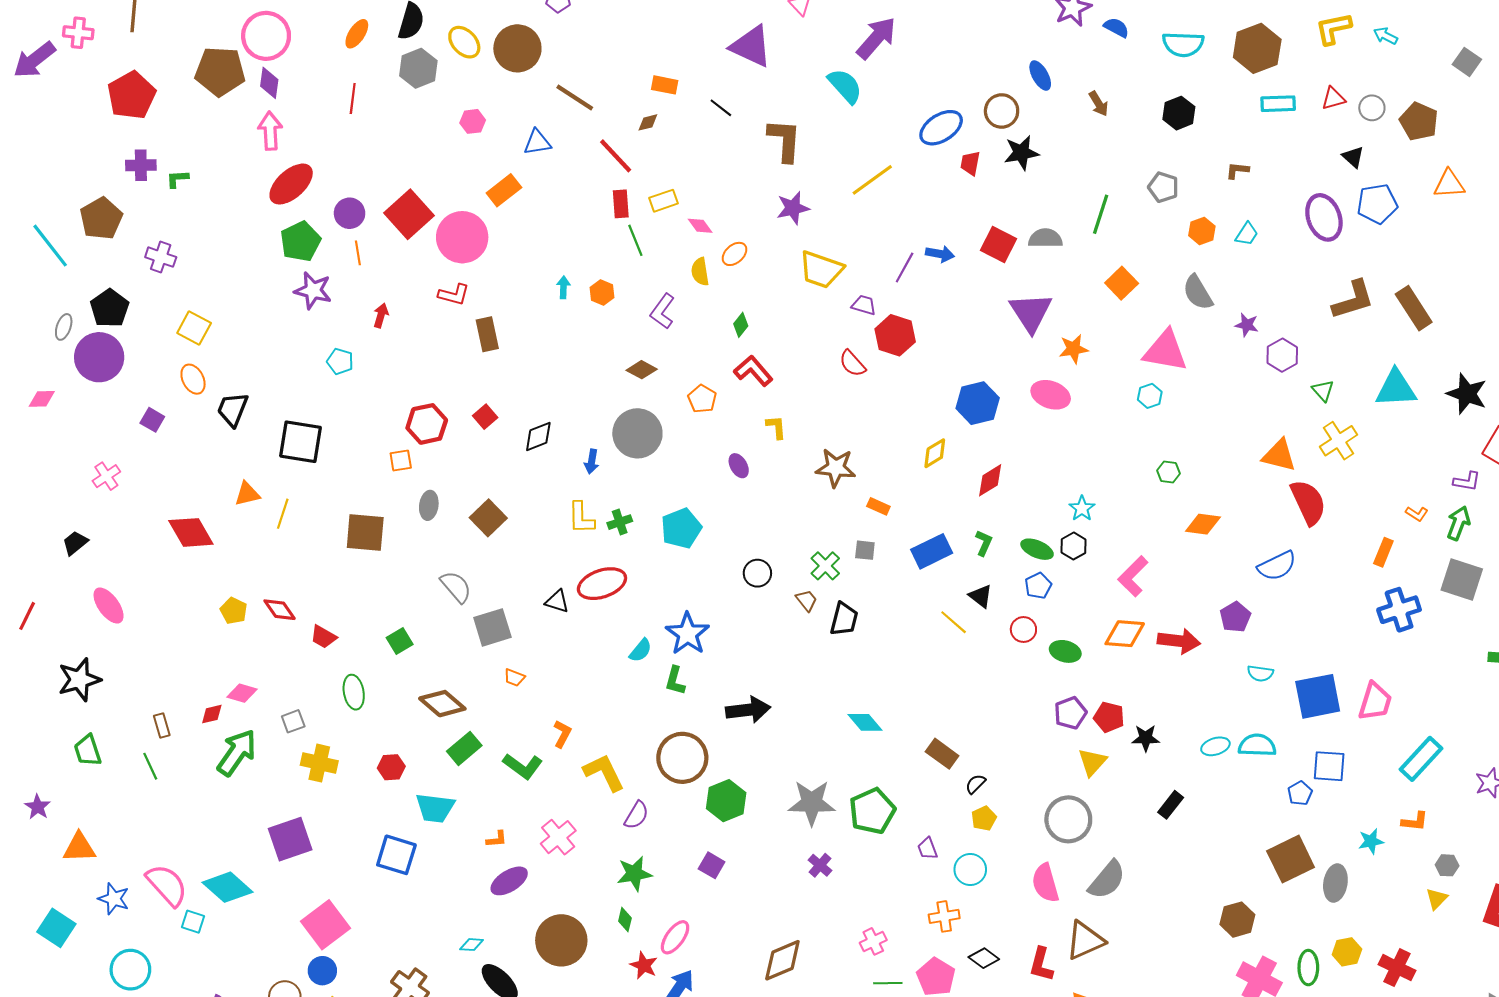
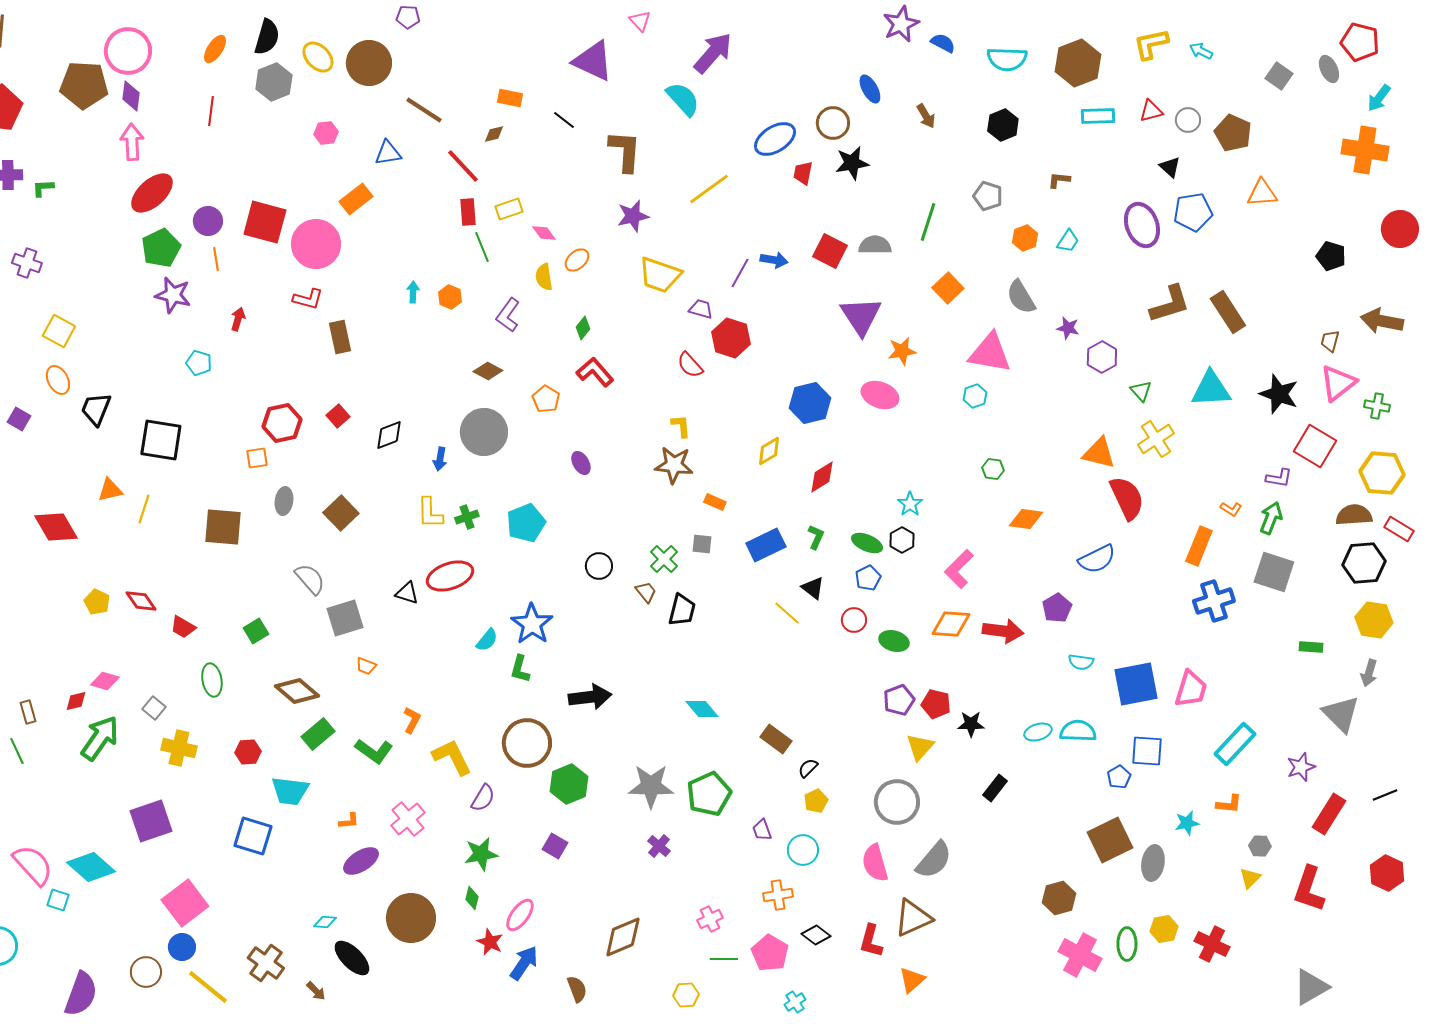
red square: (409, 214) -> (265, 222), turned -33
yellow L-shape: (776, 427) -> (681, 426), moved
orange rectangle: (1383, 552) -> (1199, 546), size x1.4
gray square: (293, 721) -> (154, 708), turned -30

